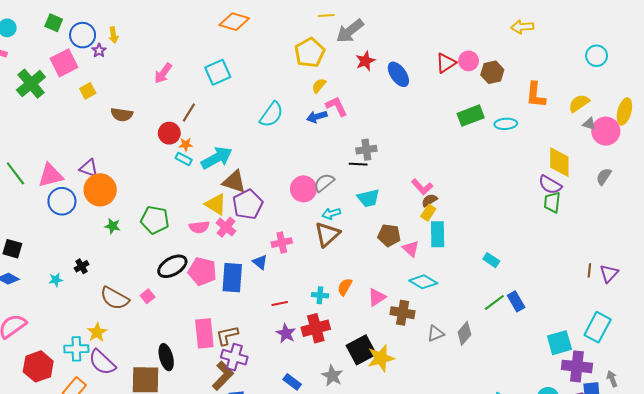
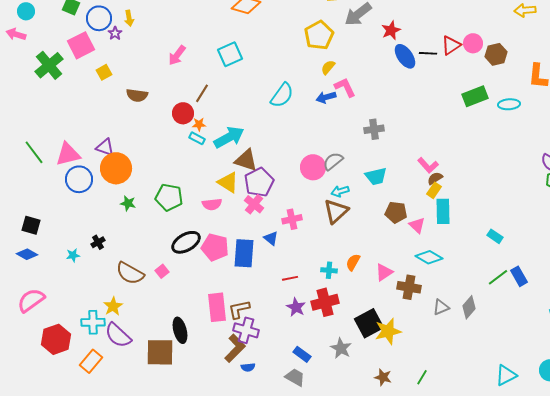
red star: (365, 61) -> (391, 30), moved
black line: (358, 164) -> (428, 53), moved
pink cross: (226, 227) -> (254, 204), moved

